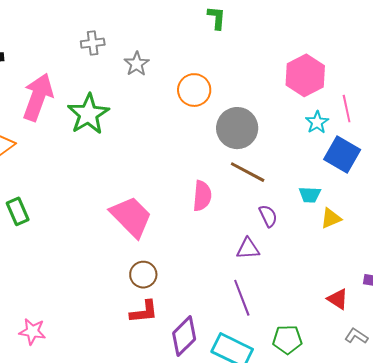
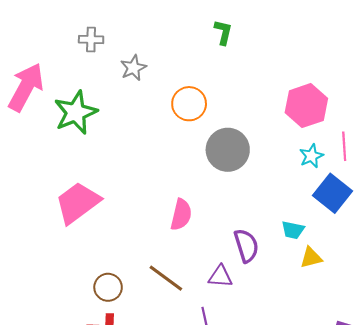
brown line: (248, 172) -> (166, 278), moved
purple semicircle: (268, 216) -> (246, 246), size x1.4
pink trapezoid: (131, 217) -> (78, 203), moved, turned -90

